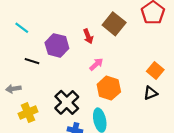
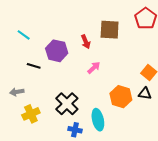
brown square: (114, 24) -> (110, 30), turned -35
orange hexagon: (109, 88) -> (121, 97), moved
black triangle: (151, 93) -> (145, 93), turned 32

